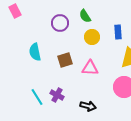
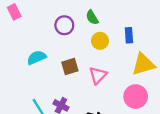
cyan semicircle: (35, 52) -> (36, 58), turned 78
pink triangle: (90, 68) -> (98, 75), turned -48

